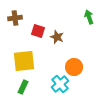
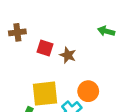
green arrow: (89, 17) -> (106, 31), turned -56
yellow square: (24, 61) -> (45, 94), moved

